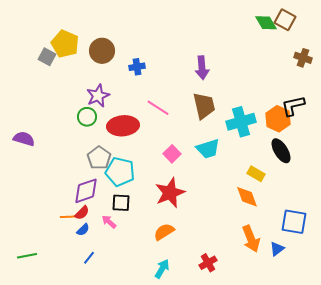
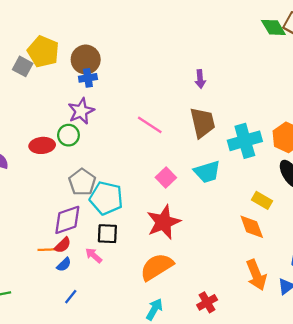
blue cross: (137, 67) -> (88, 78), moved
purple arrow: (202, 68) -> (200, 79), size x0.7
red ellipse: (123, 126) -> (42, 145), moved, size x0.7
orange semicircle: (164, 232) -> (157, 267), size x1.4

